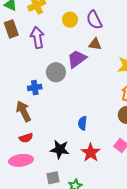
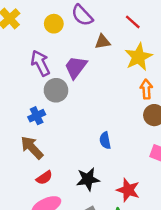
purple arrow: (37, 37) -> (40, 63), moved
brown triangle: (95, 44) -> (103, 42), moved
red star: (91, 153) -> (128, 190), moved

